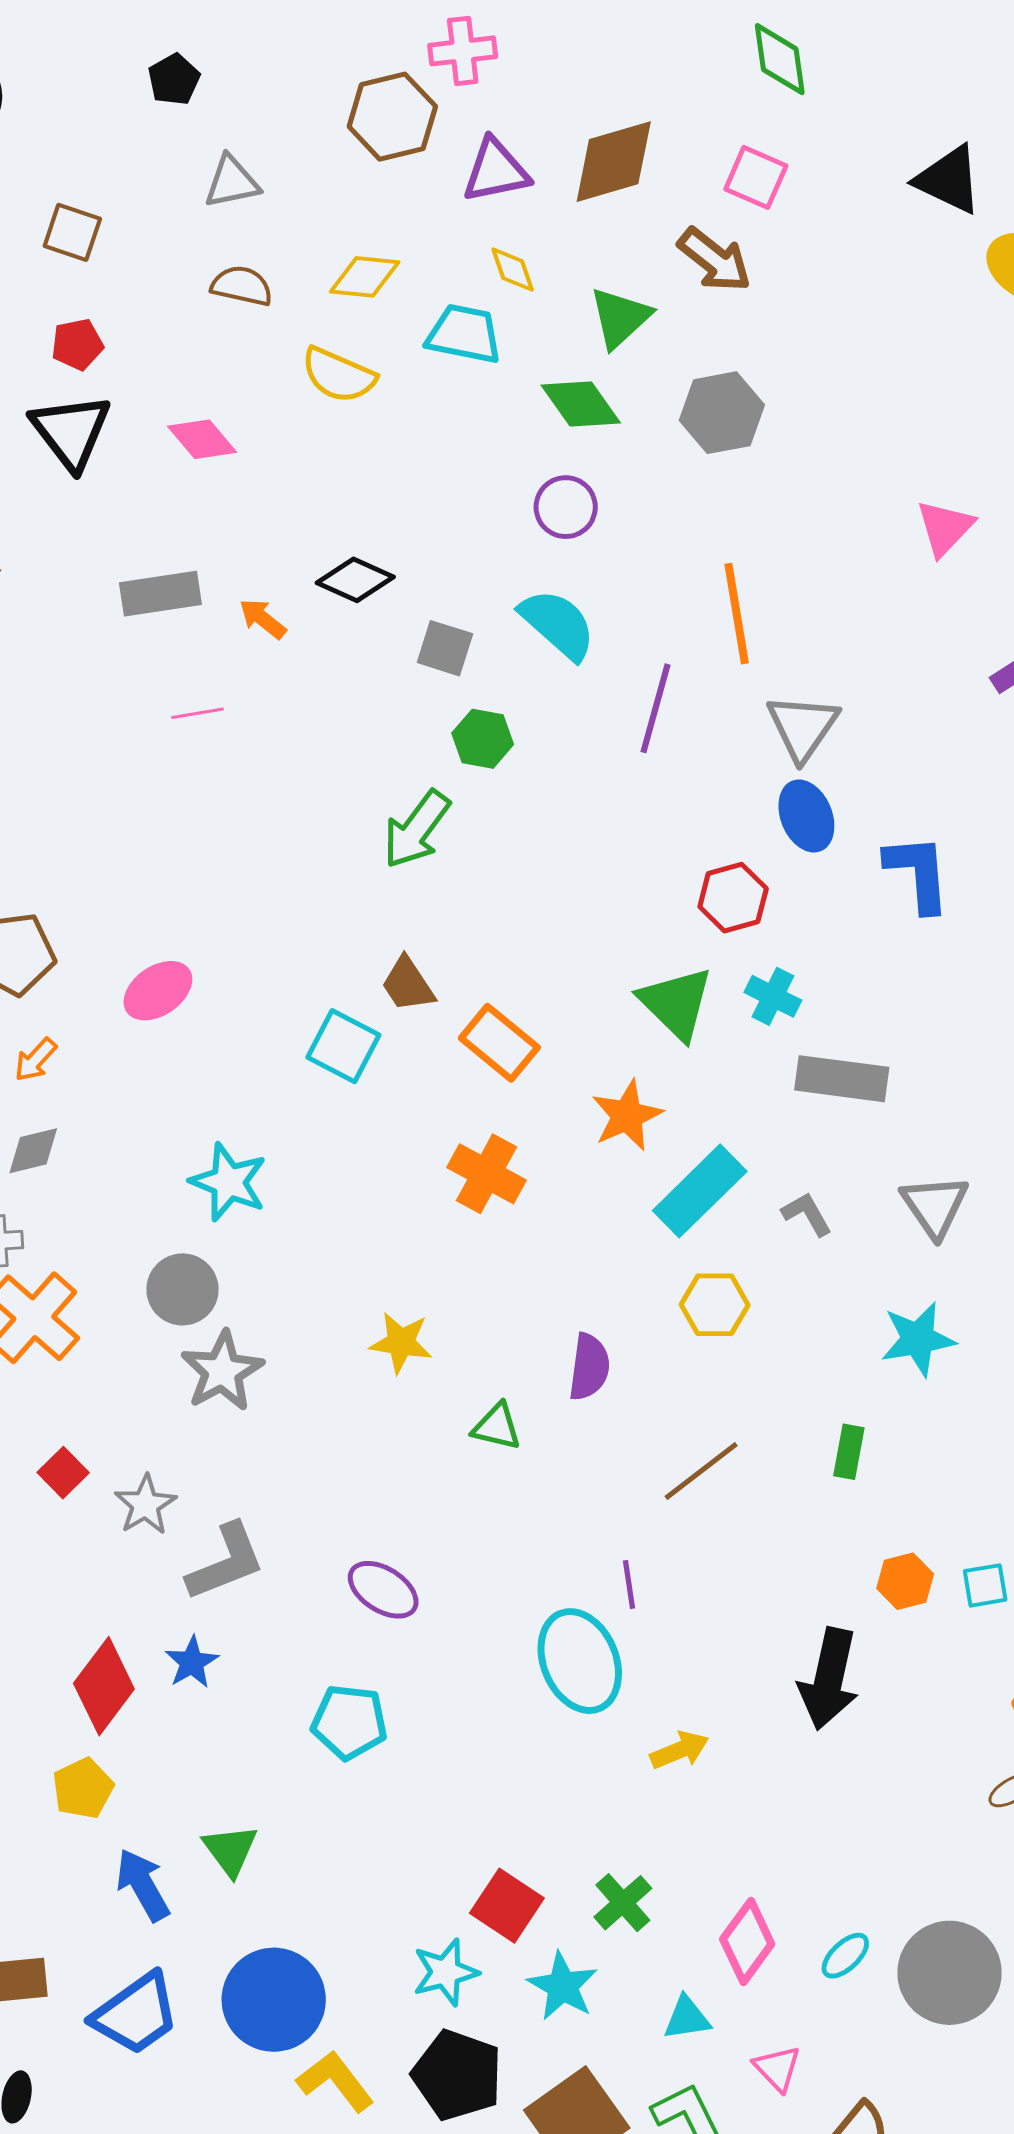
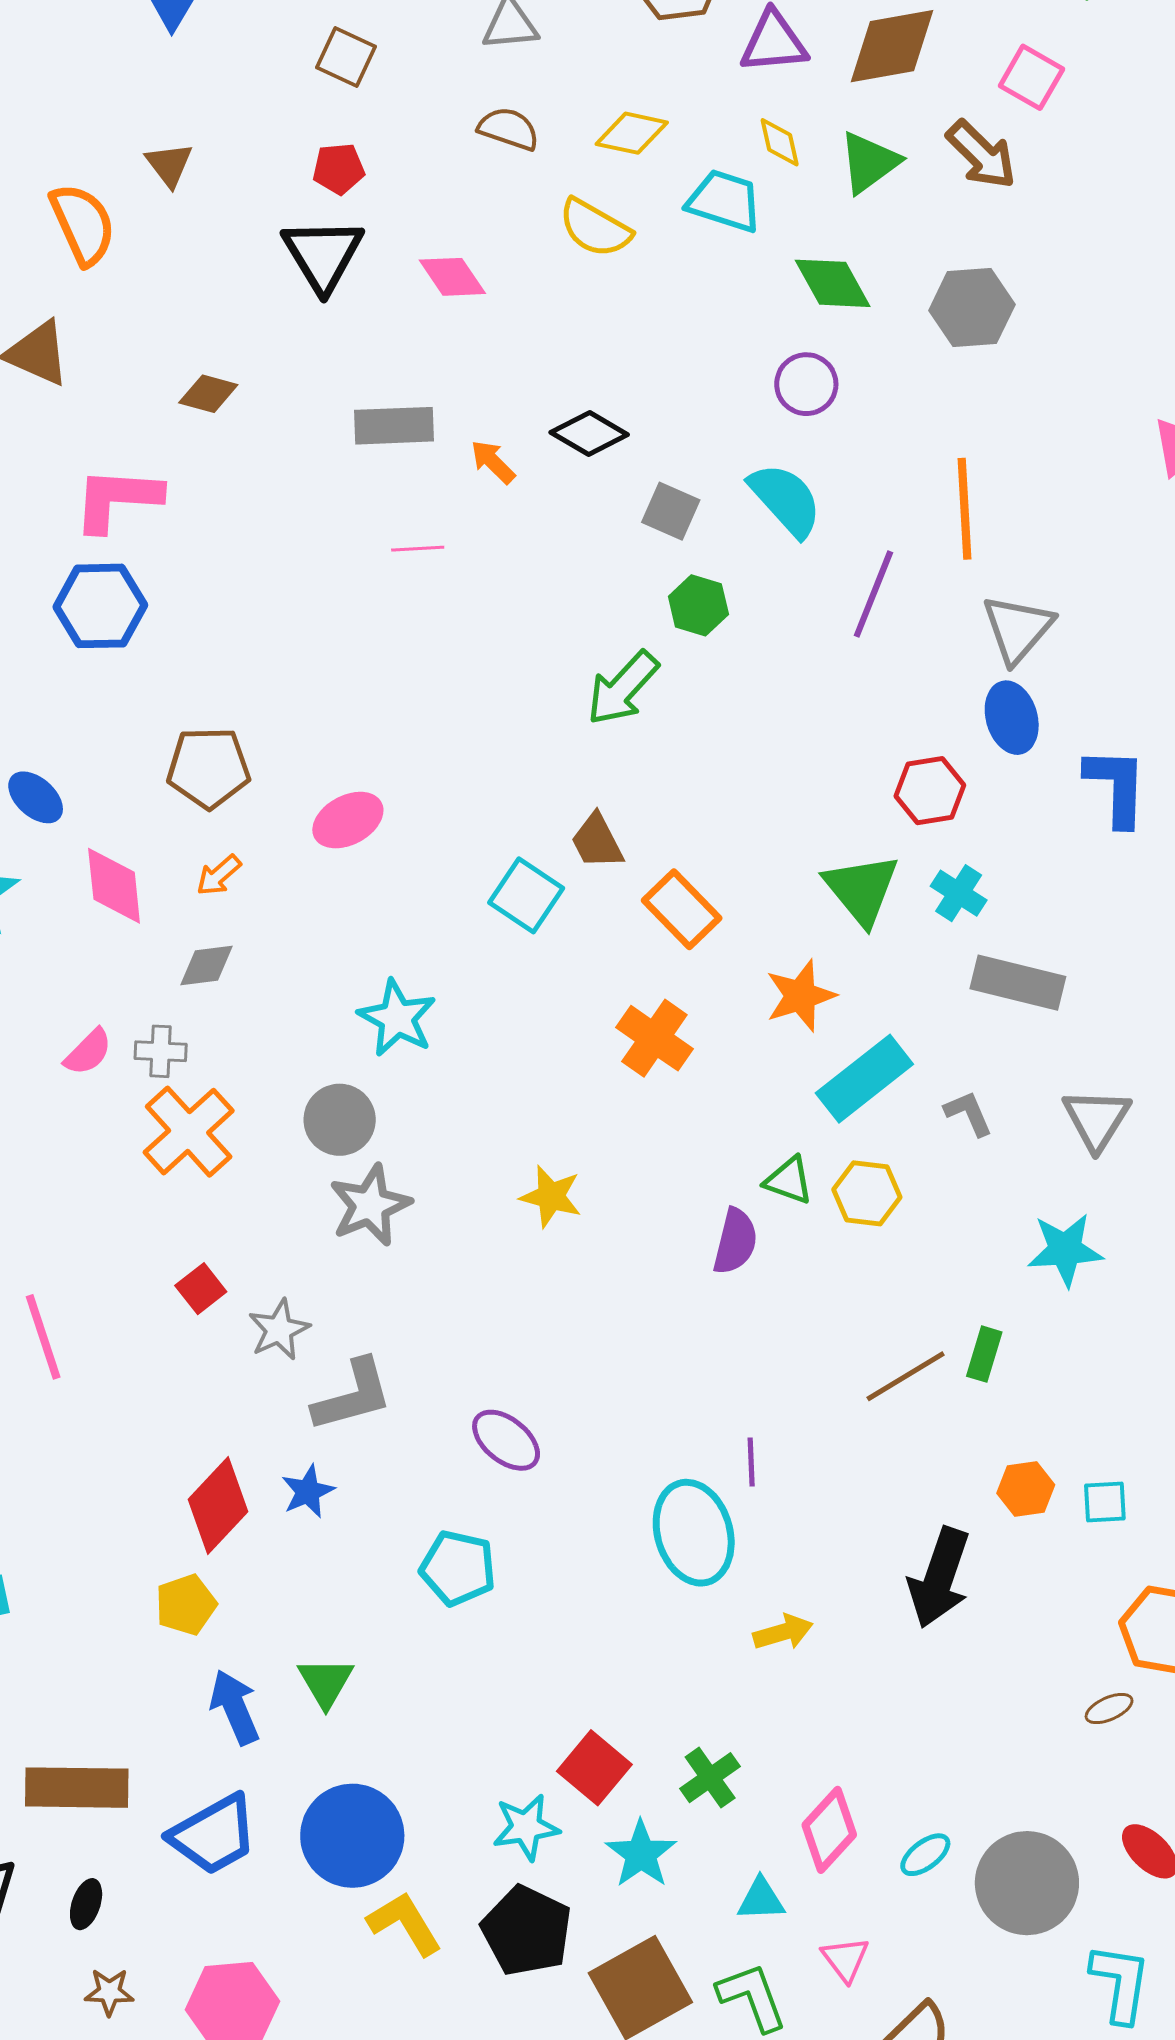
green triangle: (620, 318) -> (869, 162), moved
green triangle: (497, 1427) -> (789, 1180), moved
brown line: (701, 1471) -> (906, 1376), moved

